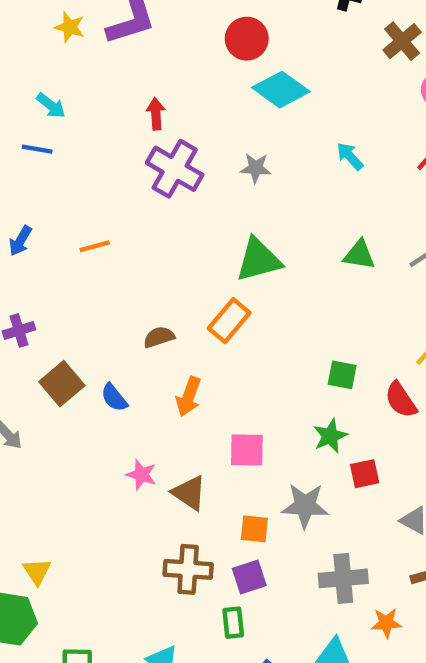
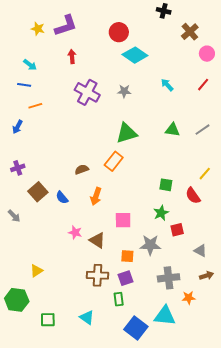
red arrow: (156, 114) -> (72, 56), moved
orange line: (95, 246) -> (35, 106), moved
yellow triangle: (37, 571) -> (36, 271), moved, turned 32

